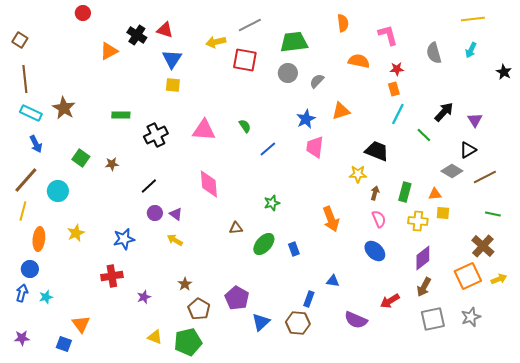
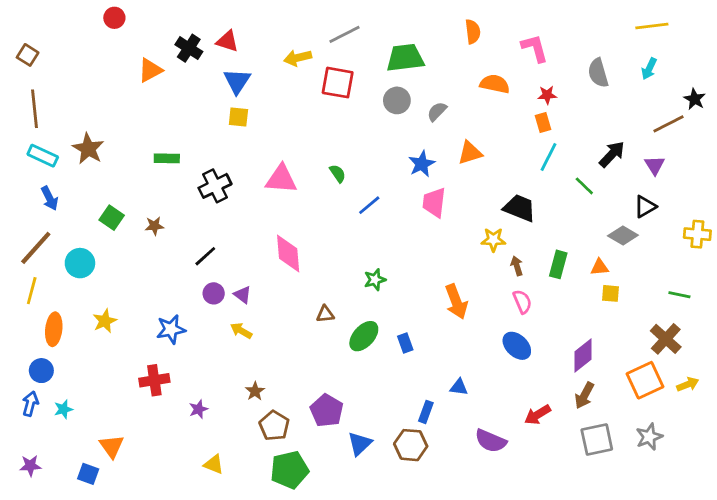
brown line: (485, 177) -> (668, 124), moved
brown arrow: (375, 193) -> (517, 266), turned -32
yellow cross: (418, 221) -> (697, 234), moved
green pentagon: (188, 342) -> (289, 470), moved

